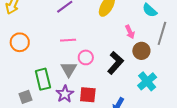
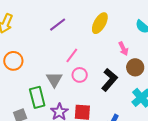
pink line: (68, 40) -> (72, 55), moved, turned -49
gray triangle: (69, 69) -> (54, 79), moved

